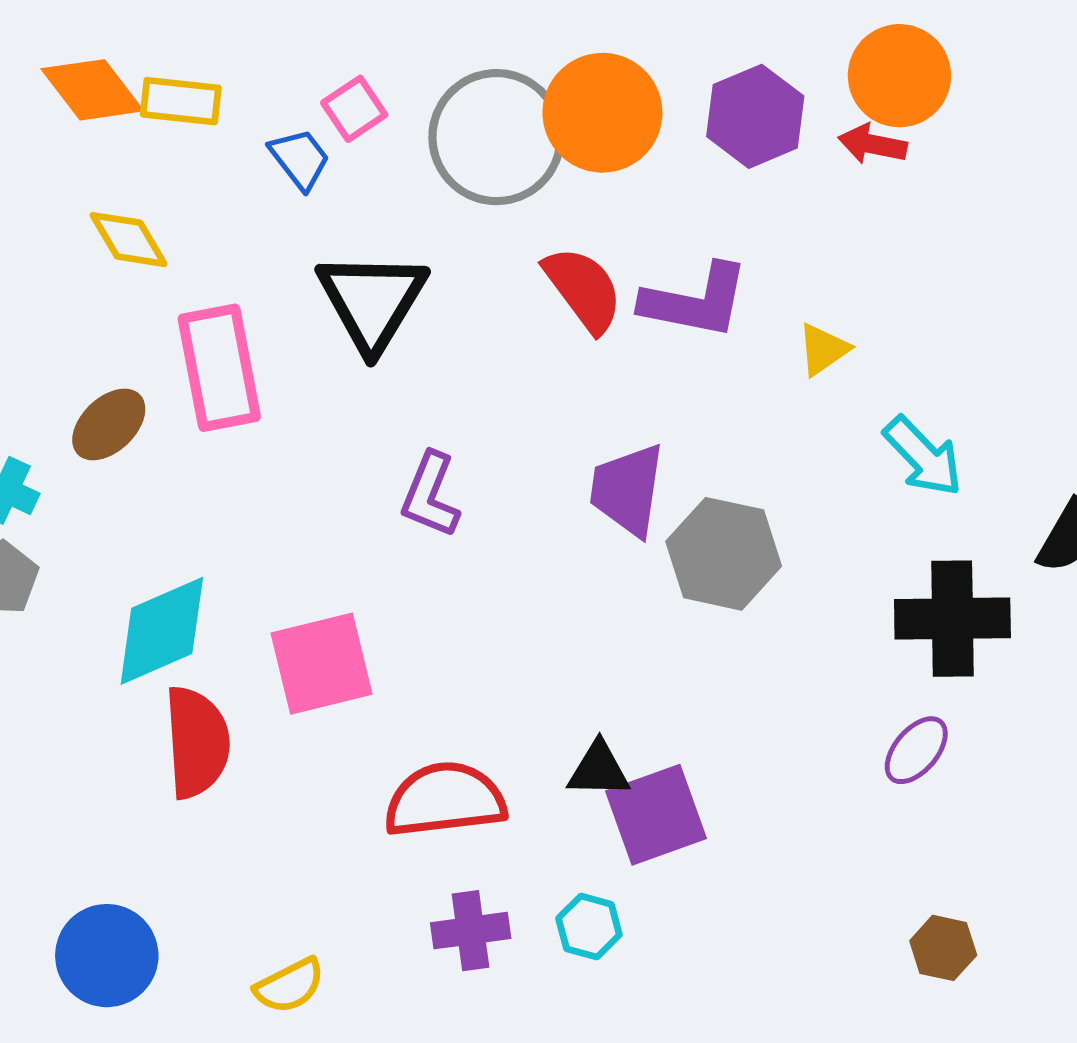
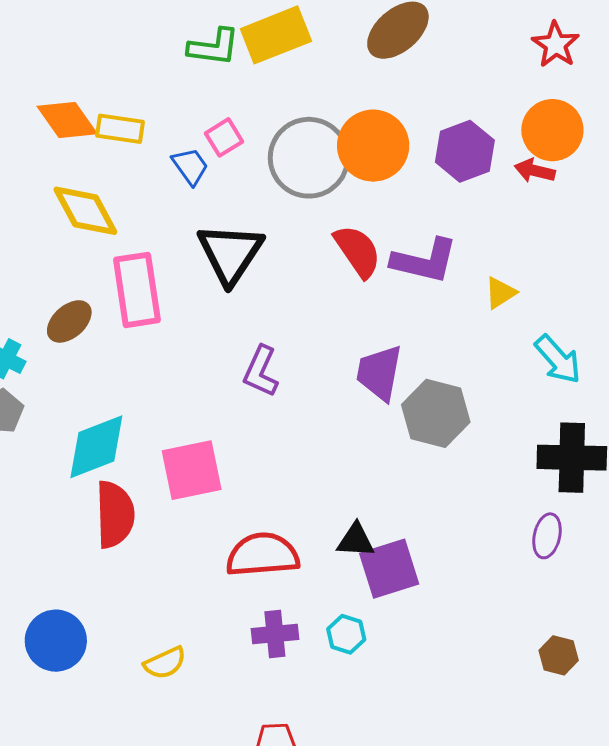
yellow diamond: (129, 240) -> (85, 211), size x1.4
purple ellipse: (916, 750) -> (547, 536), turned -30

